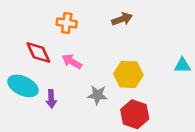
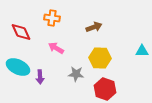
brown arrow: (122, 19) -> (94, 27), moved
red diamond: (38, 53) -> (21, 32), moved

